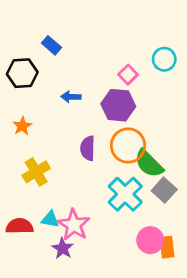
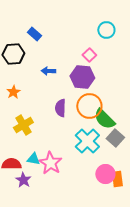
cyan circle: (164, 59) -> (106, 30), moved
purple star: (63, 248) -> (23, 180), moved

